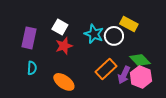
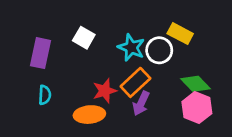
red star: (64, 46) -> (105, 91), moved
orange rectangle: (106, 69) -> (135, 82), moved
purple arrow: (124, 75) -> (141, 103), moved
orange ellipse: (64, 82) -> (89, 115), turned -40

